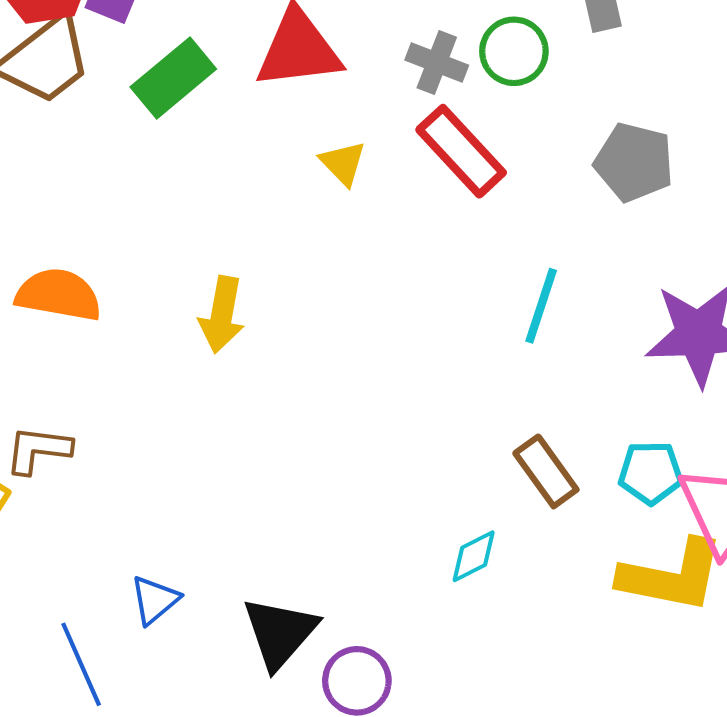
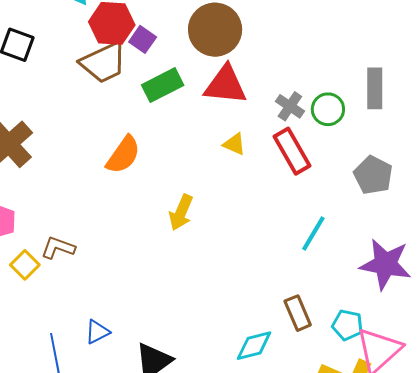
yellow triangle: (343, 163) -> (234, 144), turned -35
orange semicircle: (59, 295) -> (123, 155), moved, turned 102
yellow arrow: (222, 315) -> (181, 213), moved
cyan diamond: (474, 556) -> (254, 346), size x1.4

